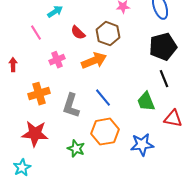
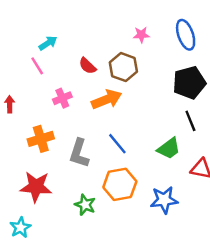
cyan arrow: (55, 12) -> (48, 43), moved
green trapezoid: (146, 102) -> (169, 148), turned -105

